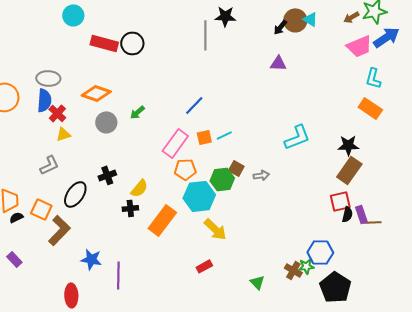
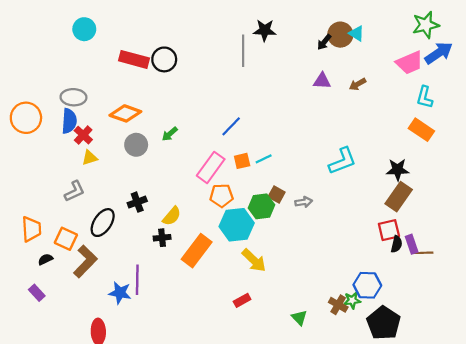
cyan circle: (73, 15) -> (84, 29), moved
brown arrow: (351, 17) -> (358, 84), moved
black semicircle: (16, 217) -> (45, 259), moved
purple line: (118, 275) -> (137, 280), moved

